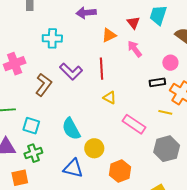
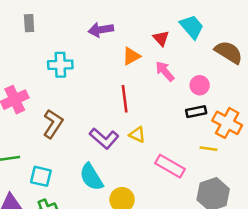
cyan trapezoid: (158, 15) -> (192, 27), turned 125
pink circle: (170, 63) -> (200, 85), moved
purple L-shape: (71, 71) -> (104, 138), moved

